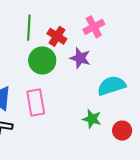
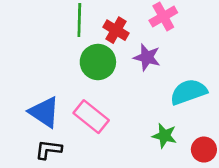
pink rectangle: (36, 103) -> (91, 117), turned -40

